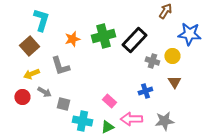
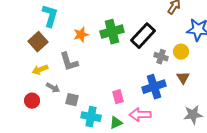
blue cross: (145, 91) -> (154, 87), size x1.6
red circle: (22, 97) -> (32, 101), moved
pink rectangle: (109, 101) -> (118, 97), turned 32
gray star: (164, 121) -> (193, 115), moved

